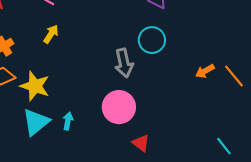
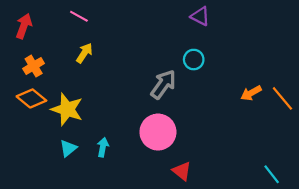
cyan circle: (152, 40) -> (194, 60), size x0.7
gray arrow: (124, 63) -> (163, 84), turned -132
cyan triangle: (36, 122) -> (68, 148), size x0.6

